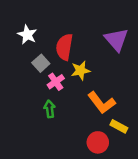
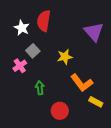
red semicircle: (64, 47) -> (44, 21), moved
pink cross: (56, 82) -> (20, 66), moved
red circle: (98, 142) -> (60, 111), moved

